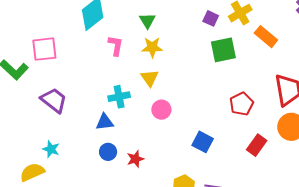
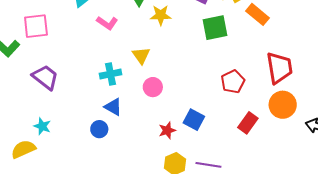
pink L-shape: (116, 46) -> (107, 23), turned 115
yellow star: (152, 47) -> (161, 15), moved
blue triangle: (105, 122) -> (113, 107), moved, turned 36
red star: (135, 159) -> (167, 130), moved

